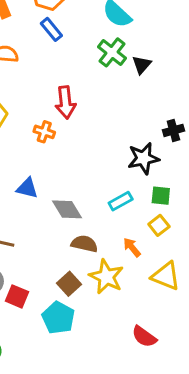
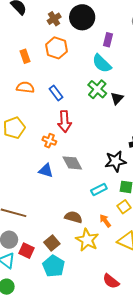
blue rectangle: (51, 29) -> (56, 93), moved
blue triangle: (27, 188) -> (46, 171), moved
gray diamond: (67, 209) -> (72, 163), moved
brown square: (69, 284) -> (52, 243), moved

